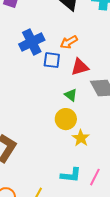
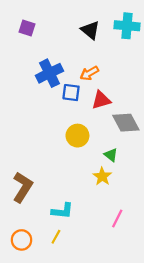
green triangle: (71, 95) -> (111, 155), moved
yellow circle: (66, 119) -> (77, 136), moved
cyan L-shape: (71, 175) -> (62, 211), moved

